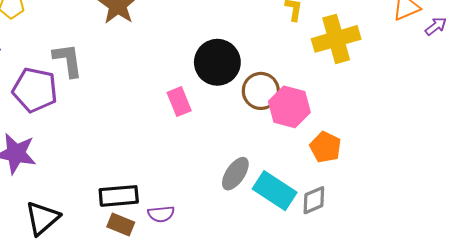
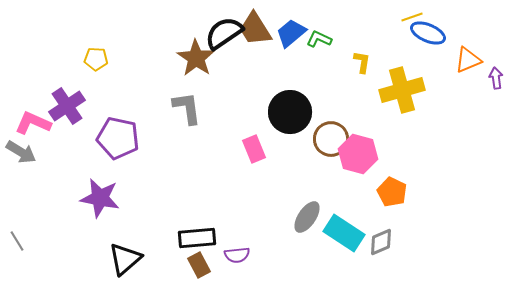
purple arrow: (436, 26) -> (496, 78), turned -60
gray L-shape: (68, 60) -> (187, 108), moved
brown rectangle: (121, 225) -> (199, 265), turned 40

